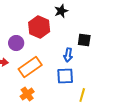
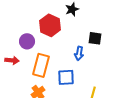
orange rectangle: (30, 67) -> (41, 65), turned -40
blue square: (65, 76) -> (66, 77), moved

